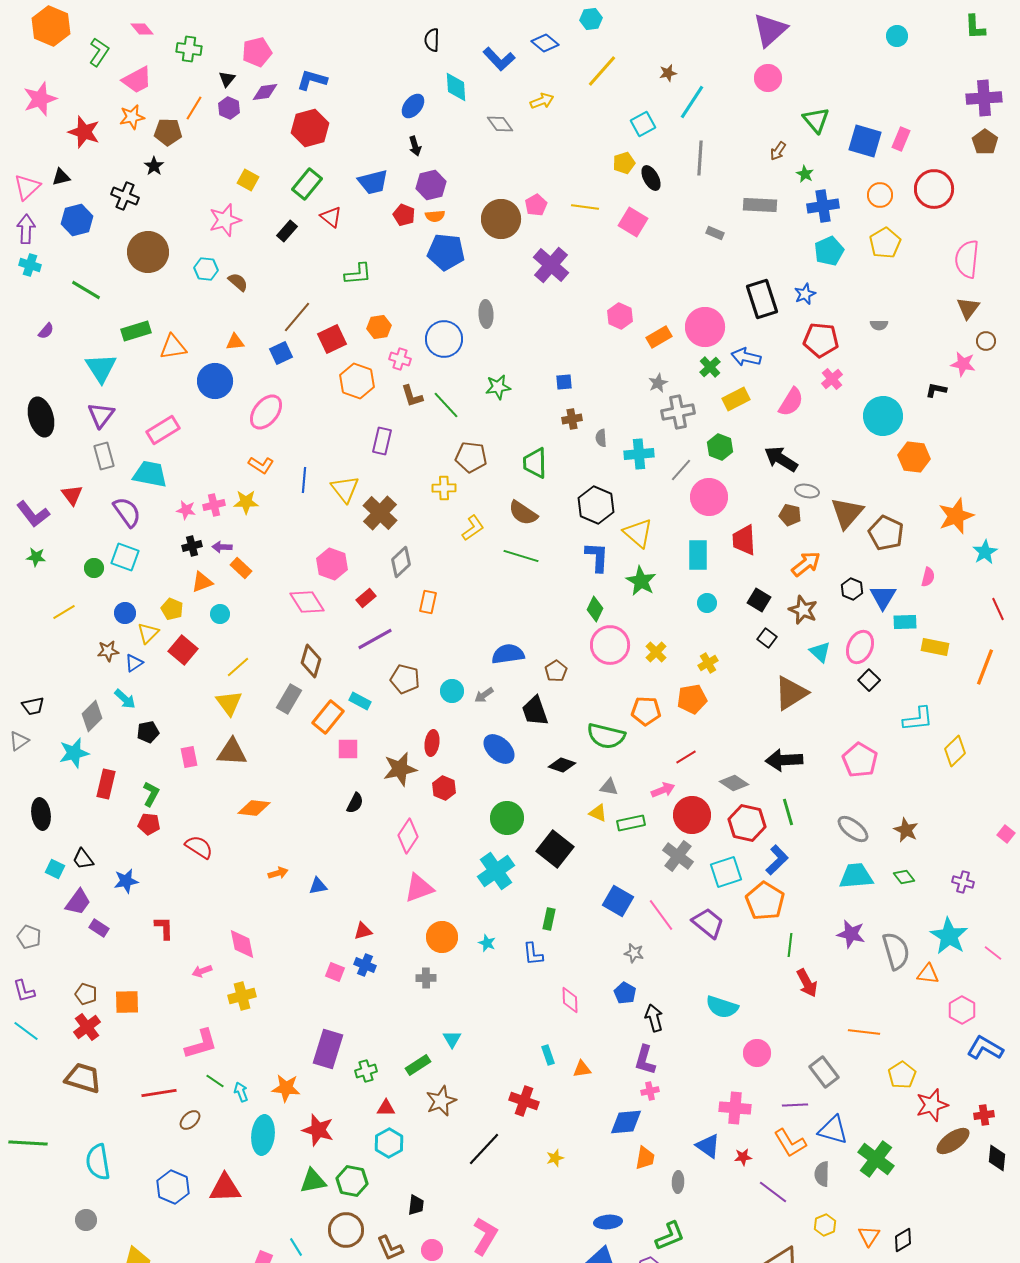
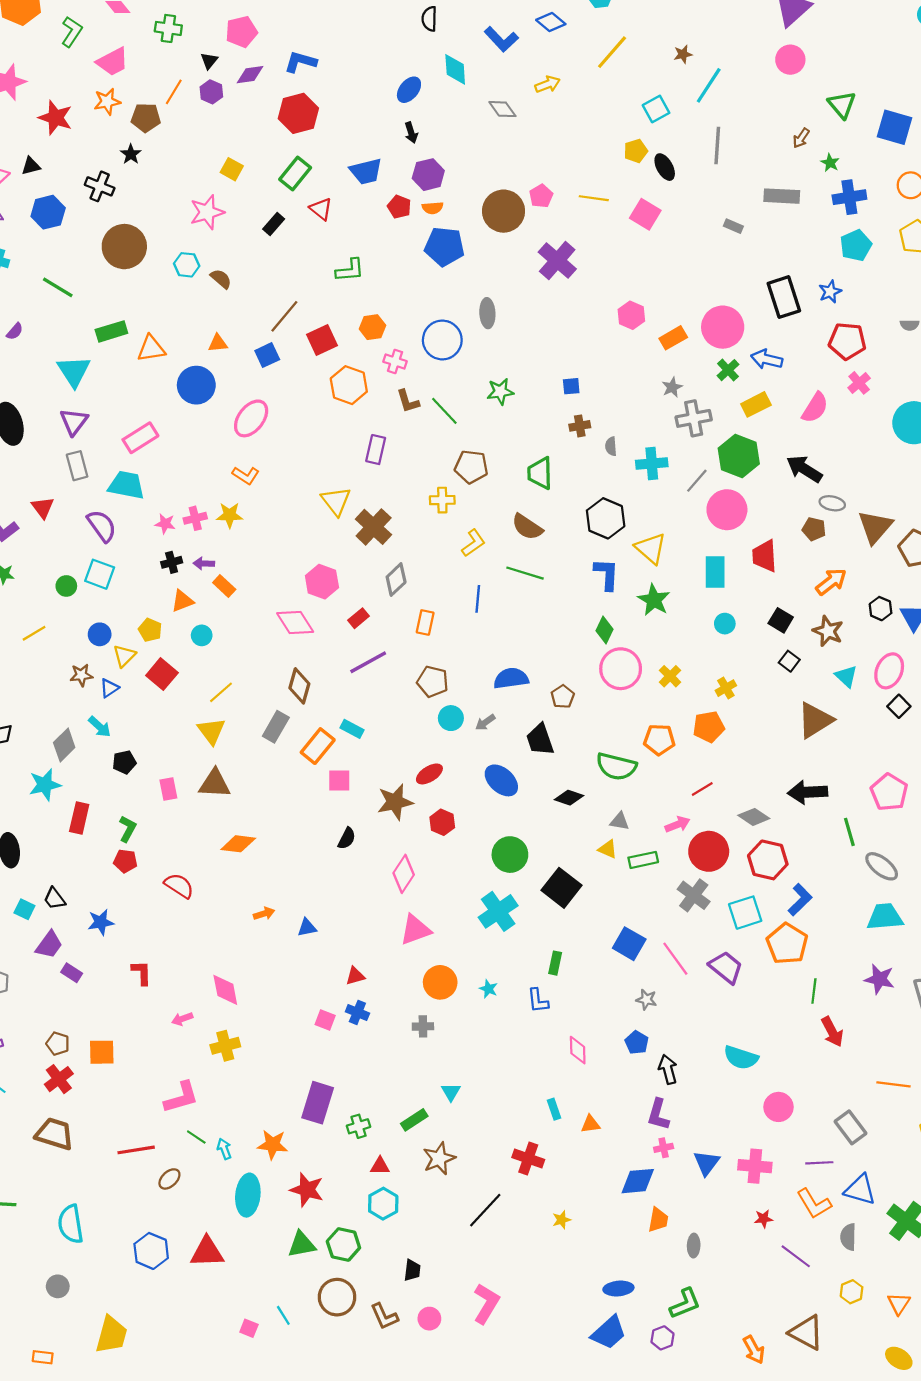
green hexagon: (720, 447) -> (739, 456), size x1.5
blue line: (304, 480) -> (478, 599), moved
brown pentagon: (405, 679) -> (433, 682), moved
red ellipse: (432, 743) -> (429, 774), turned 50
green line: (788, 812) -> (849, 832), moved
blue triangle: (708, 1146) -> (707, 1163), moved, turned 32

